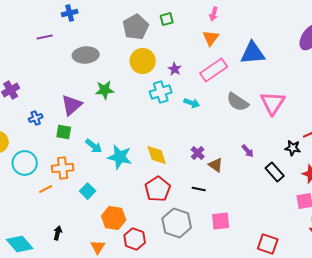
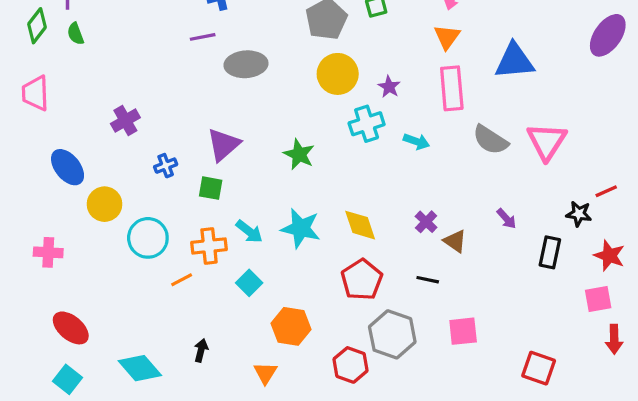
purple line: (45, 37) -> (203, 37), moved
pink rectangle: (214, 70) -> (452, 88), turned -60
green star: (105, 90) -> (299, 154), moved, turned 30
cyan arrow: (94, 146) -> (249, 231), moved
black rectangle: (275, 172) -> (550, 252), turned 54
red hexagon: (135, 239) -> (350, 365), moved

